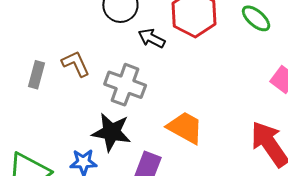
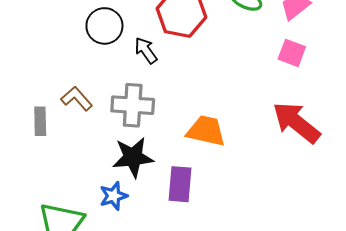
black arrow: (152, 38) -> (146, 50), turned 44

